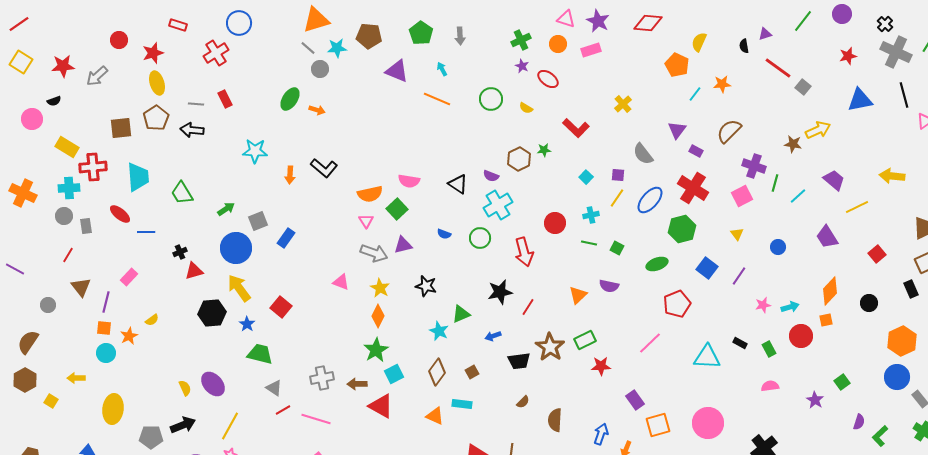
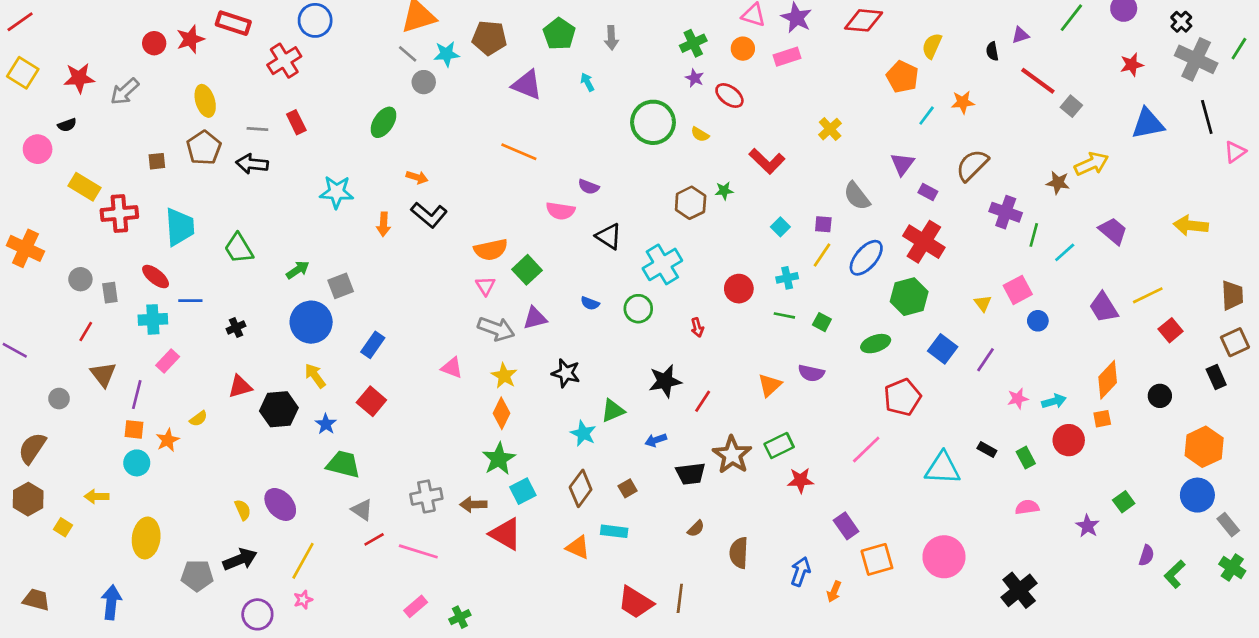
red rectangle: (178, 25) -> (233, 23), size x1.4
red star: (153, 53) -> (190, 39), moved
orange line: (437, 99) -> (519, 152), moved
green circle: (491, 99) -> (653, 122), size x1.4
orange arrow: (317, 110) -> (417, 177), moved
brown square: (121, 128) -> (157, 161), size x0.6
purple semicircle: (491, 176) -> (589, 187), moved
pink semicircle: (409, 181) -> (560, 211), moved
cyan cross: (69, 188) -> (153, 319), moved
pink square: (742, 196) -> (1018, 290), moved
yellow line: (857, 207) -> (1148, 295), moved
blue rectangle: (286, 238) -> (373, 345), moved
red arrow: (524, 252) -> (697, 327), size x0.5
red triangle: (194, 271) -> (240, 386), moved
yellow arrow: (239, 288) -> (315, 376), size x0.7

